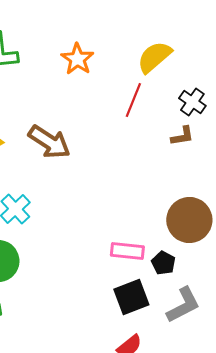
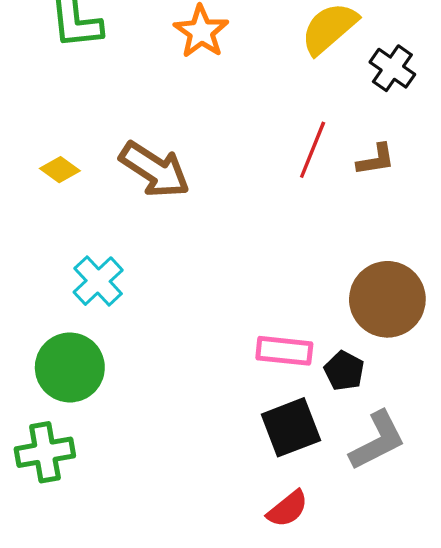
red line: (133, 100) -> (313, 150), moved
black cross: (192, 102) -> (392, 68), moved

